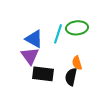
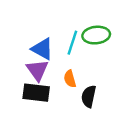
orange semicircle: (77, 63) -> (70, 79), moved
black rectangle: (43, 74) -> (36, 93), moved

